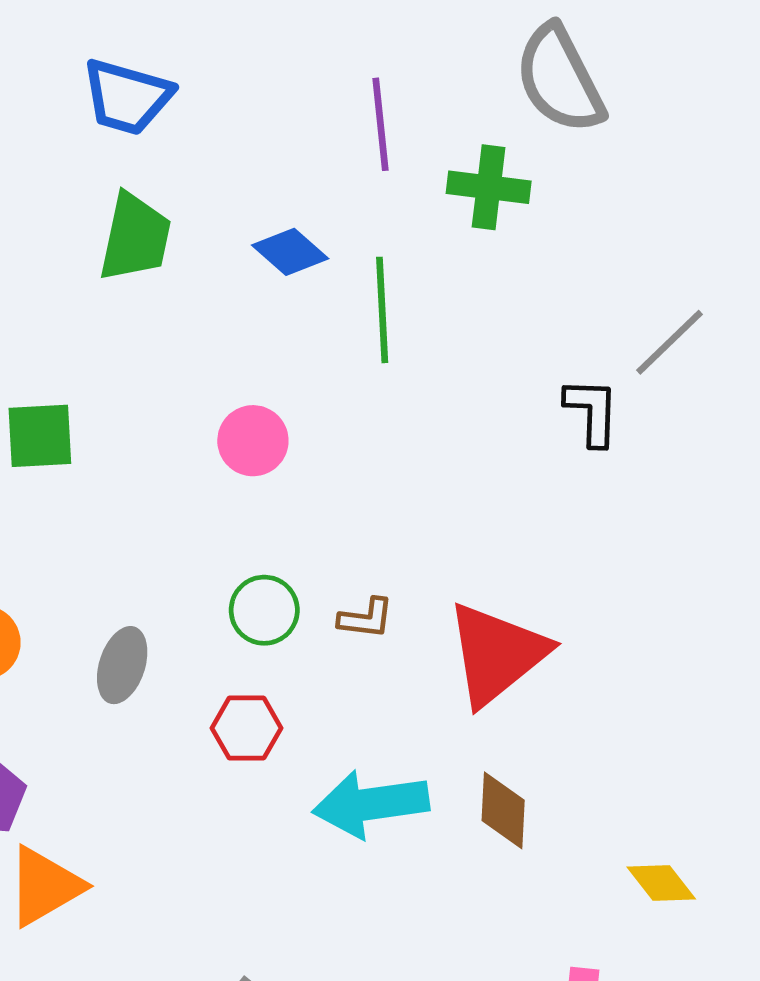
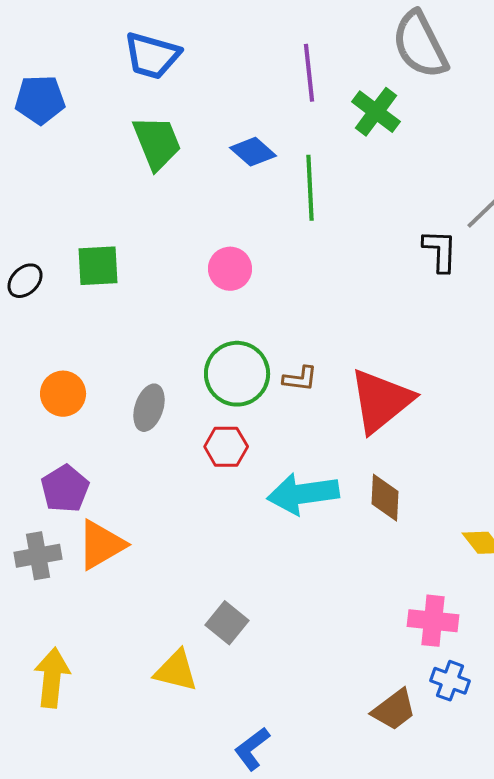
green cross: (489, 187) -> (376, 112), turned 30
green trapezoid: (135, 237) -> (157, 143), turned -34
green circle: (264, 610) -> (237, 374), size x1.5

